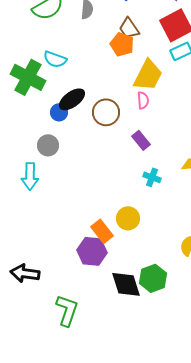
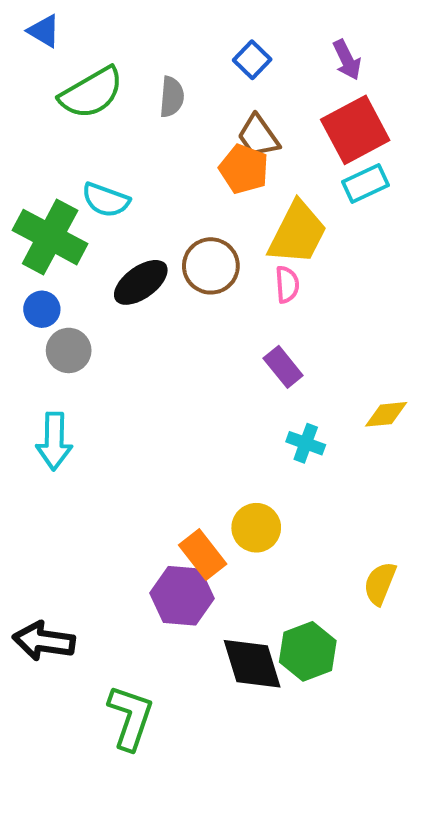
blue circle: (59, 112) -> (42, 309), moved
brown circle: (106, 112) -> (211, 266), moved
gray circle: (48, 145) -> (69, 350), moved

